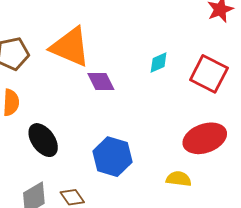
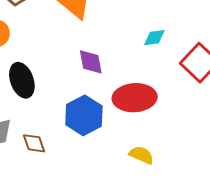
purple diamond: (101, 82) -> (91, 62), moved
red ellipse: (205, 138) -> (135, 98), moved

